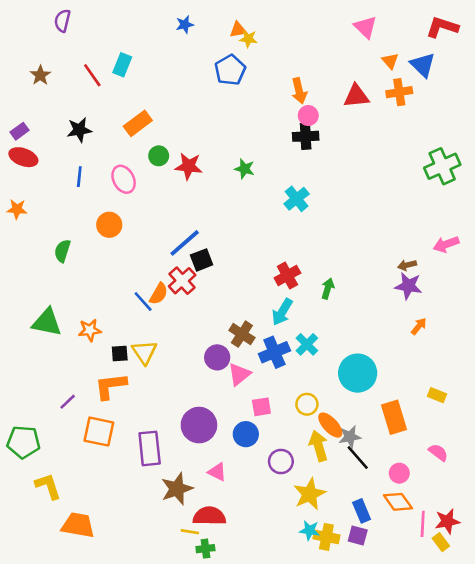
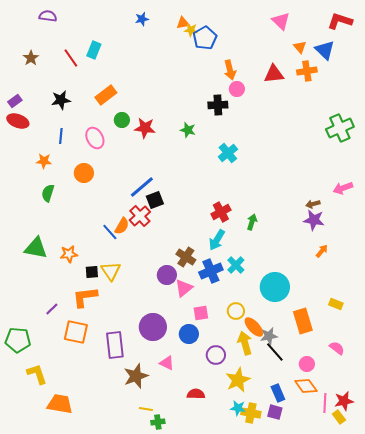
purple semicircle: (62, 21) -> (48, 16), turned 84
blue pentagon: (230, 70) -> (205, 38), moved
black cross: (306, 136) -> (218, 105), moved
orange star: (17, 209) -> (44, 161), moved
red semicircle: (209, 516) -> (196, 394), moved, size x0.7

